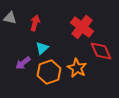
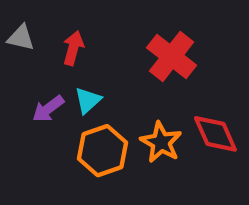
red diamond: (101, 51) -> (215, 134), moved
purple arrow: (23, 63) -> (48, 109), moved

